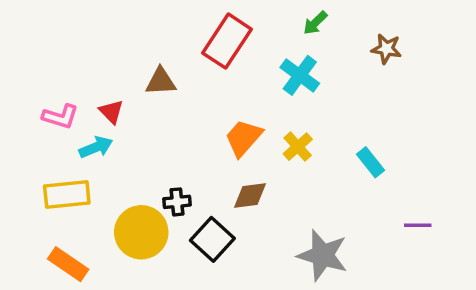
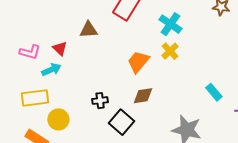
yellow cross: (298, 147) -> (170, 51), moved
cyan rectangle: (371, 162) -> (214, 92), moved
yellow circle: (141, 232) -> (58, 119), moved, size x0.7

